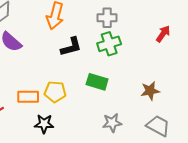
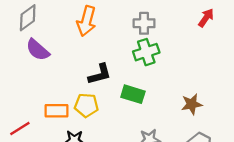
red arrow: (163, 34) -> (206, 18), moved
black L-shape: (71, 47) -> (100, 74), moved

